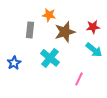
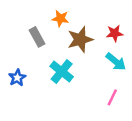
gray rectangle: (30, 30) -> (37, 37), turned -35
pink line: (79, 79) -> (112, 97), moved

